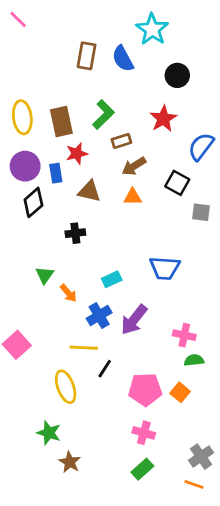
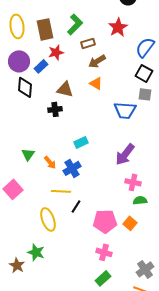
blue rectangle: (56, 173) -> (41, 66), turned 56
black square: (177, 183) -> (144, 73), moved
brown triangle: (89, 191) -> (65, 89), moved
orange triangle: (133, 197) -> (96, 83), turned 32
black diamond: (33, 202) -> (25, 87), turned -45
blue trapezoid: (165, 268) -> (125, 110), moved
green triangle: (45, 275) -> (28, 154), moved
orange arrow: (68, 293) -> (50, 162), moved
purple arrow: (134, 320) -> (125, 154), moved
brown star: (70, 462) -> (17, 265), moved

